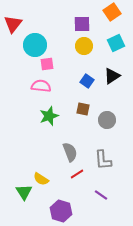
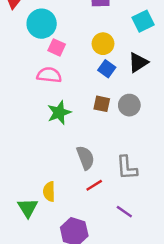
yellow circle: (84, 46) -> (103, 44), moved
pink square: (47, 64) -> (57, 47), turned 32
gray circle: (107, 120) -> (129, 105), moved
yellow semicircle: (41, 179) -> (49, 192), turned 56

